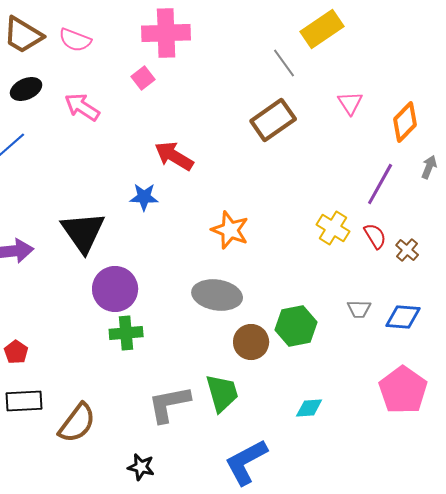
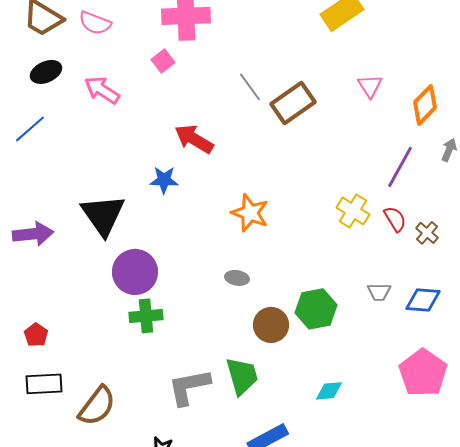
gray line: (284, 63) -> (250, 87), moved
gray ellipse: (217, 295) -> (237, 278), size x0.5

